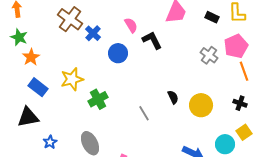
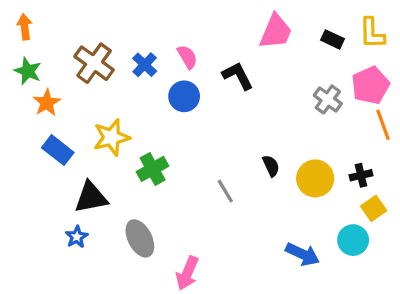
brown cross: (70, 19) -> (94, 63), moved
pink semicircle: (131, 25) -> (187, 57), moved
black cross: (240, 103) -> (361, 175), moved, turned -32
black triangle: (28, 117) -> (91, 197), moved
yellow square: (244, 132) -> (374, 208), moved

